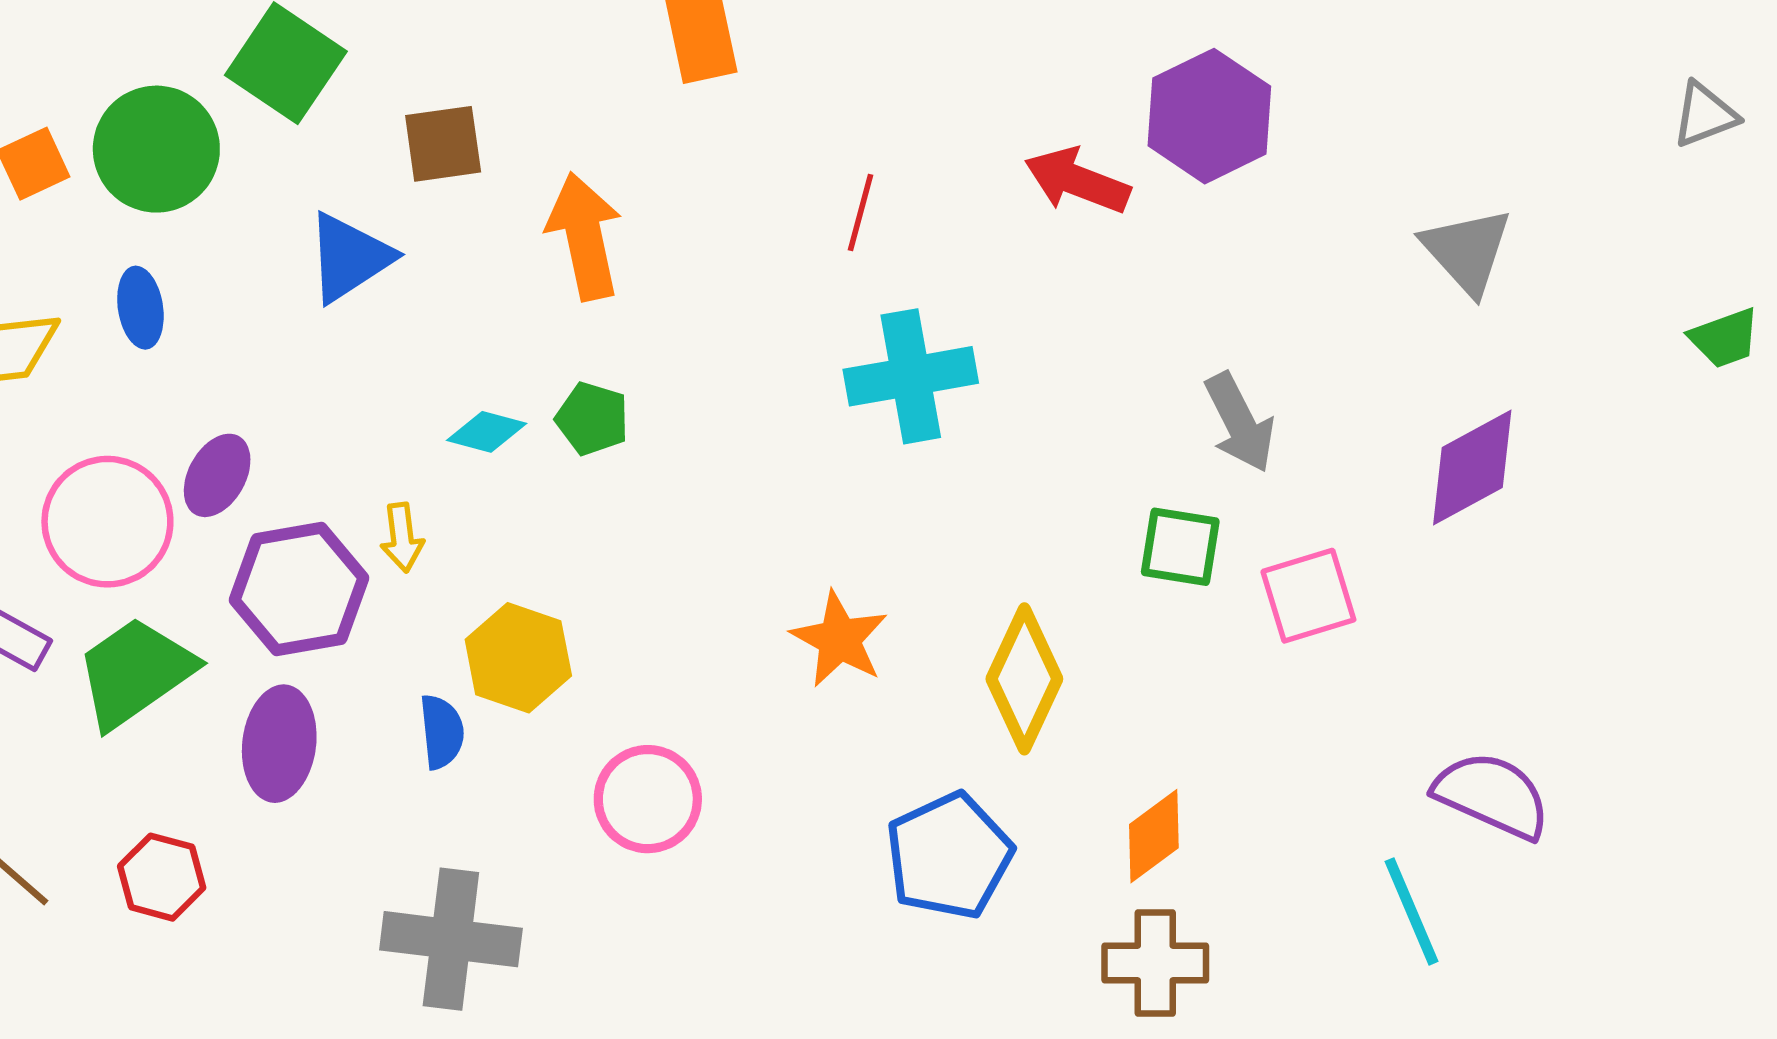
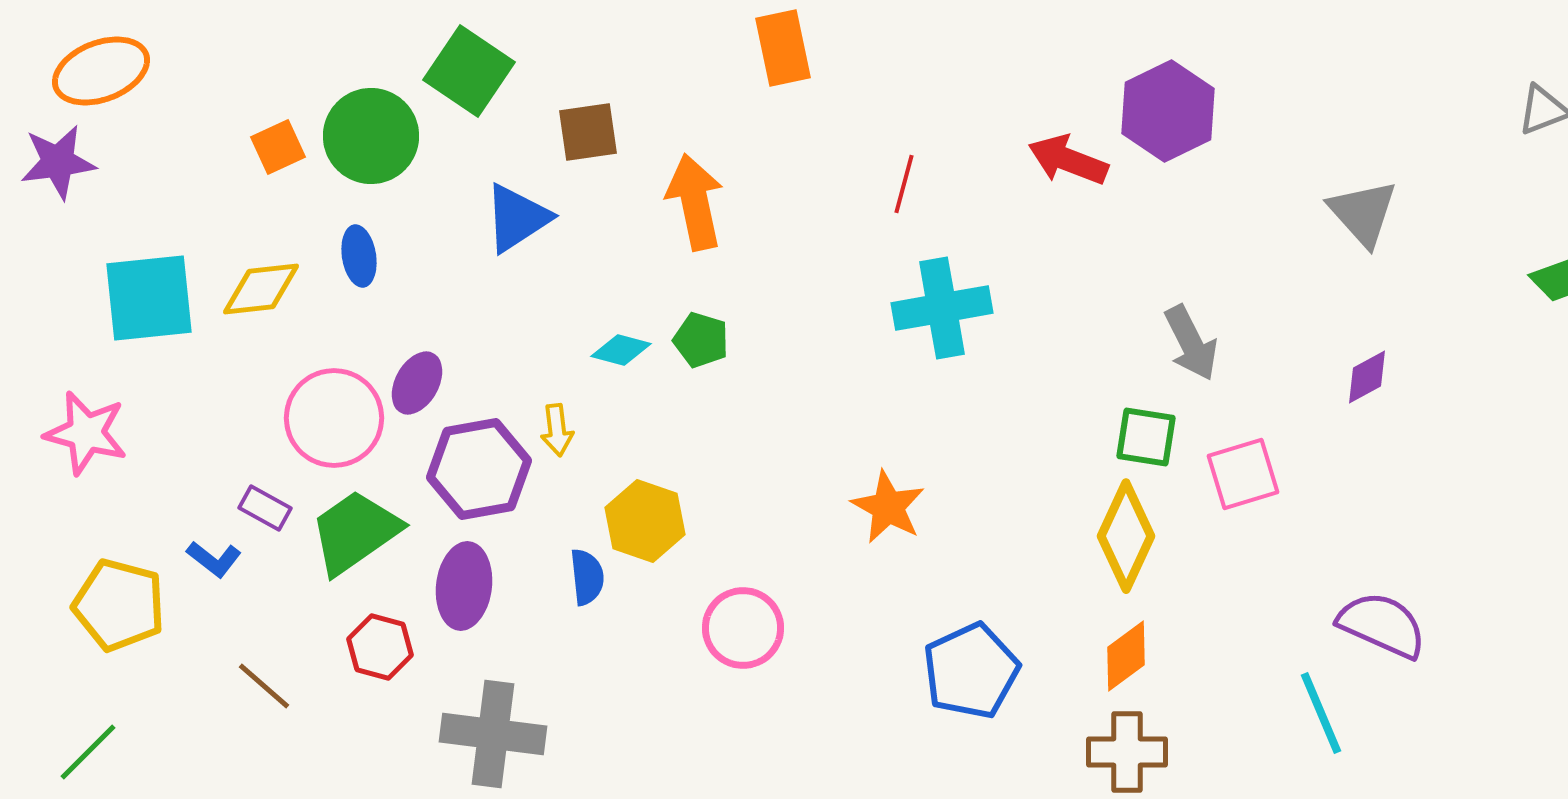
purple diamond: (1472, 467) -> (1367, 377), size x0.6
yellow diamond: (1024, 679) -> (1126, 536), moved
red hexagon: (162, 877) -> (380, 647), moved
gray cross: (451, 939) -> (493, 734), moved

